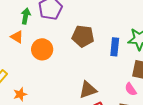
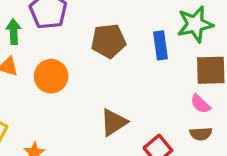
brown triangle: (88, 90) -> (114, 122), moved

